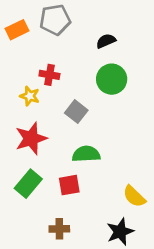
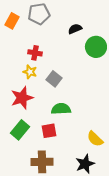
orange rectangle: (17, 30) -> (12, 21), turned -35
green circle: (112, 79) -> (96, 47), moved
yellow star: (30, 96) -> (30, 72), moved
brown cross: (59, 229) -> (42, 162), size x1.5

